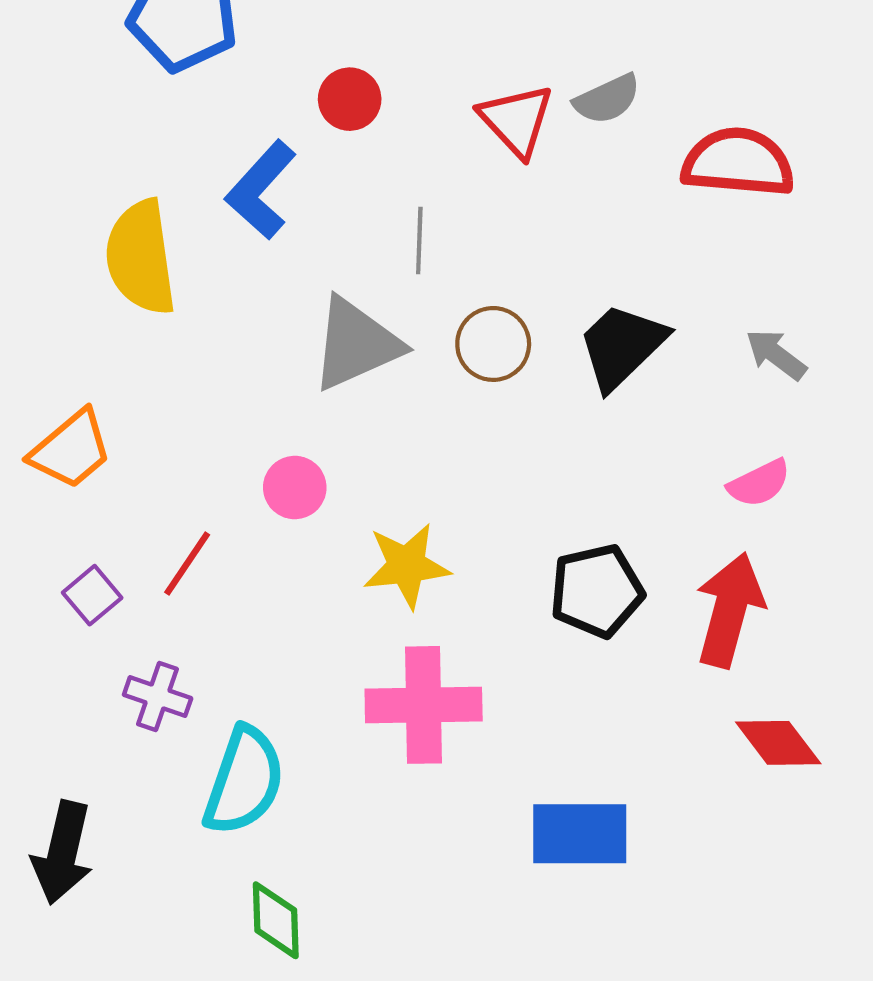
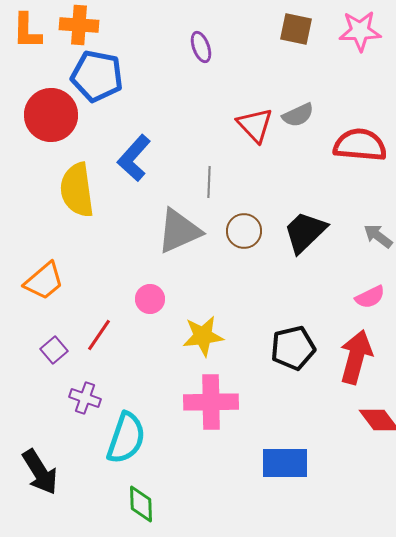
red circle: (350, 99) -> (51, 115), moved, size x1.8
black arrow: (63, 853) -> (40, 472), turned -45

